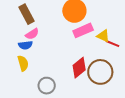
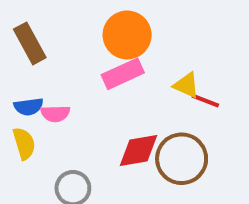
pink rectangle: (83, 30) -> (123, 74), moved
pink semicircle: (32, 34) -> (55, 114), moved, turned 32
red diamond: (79, 68) -> (138, 151), turned 30

